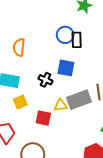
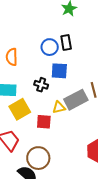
blue circle: (65, 35) -> (50, 47), moved
yellow square: (20, 102) -> (20, 109), size x1.5

